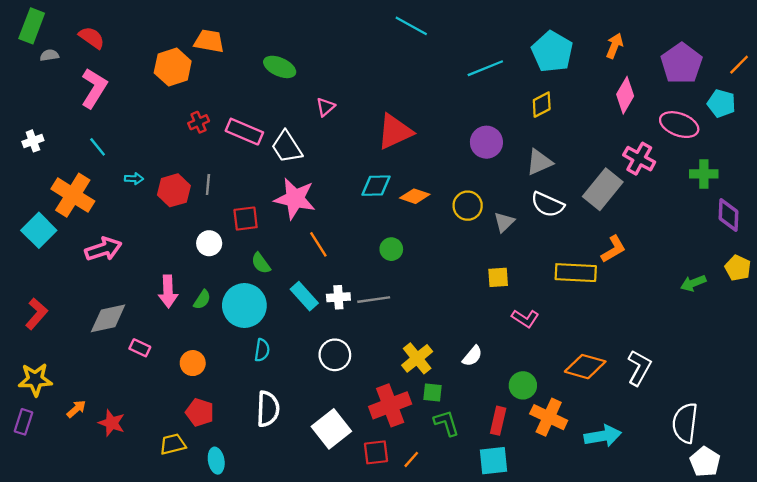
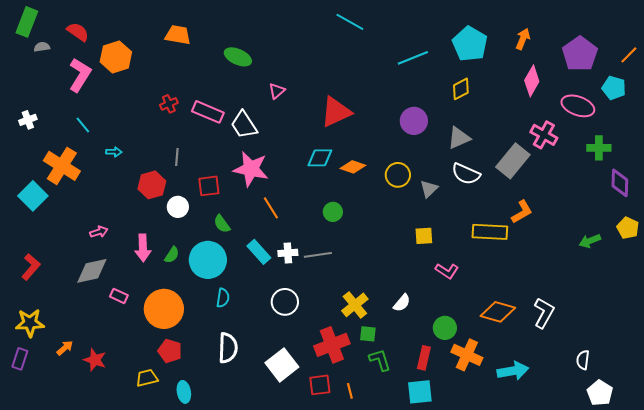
orange hexagon: (173, 67) -> (116, 57), moved
red hexagon: (174, 190) -> (152, 185), moved
pink arrow: (103, 249) -> (99, 232), moved, size x0.6
orange circle: (193, 363) -> (164, 309), size x1.8
white semicircle: (685, 423) -> (583, 360), size x0.6
orange line: (411, 459) -> (350, 391), turned -56

